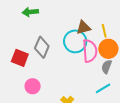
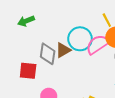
brown triangle: (83, 28) -> (63, 50), moved
pink semicircle: (90, 51) -> (98, 44), turned -105

